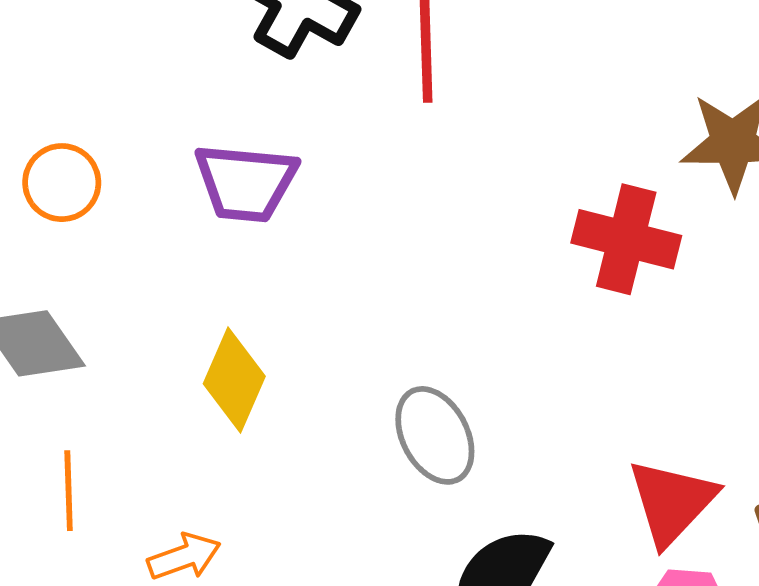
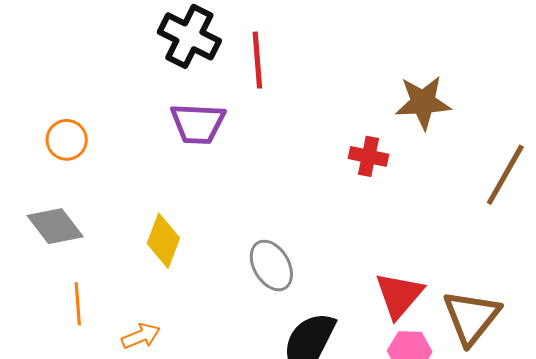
purple trapezoid: (246, 183) -> (198, 124), moved
red cross: (626, 239) -> (368, 156), size x0.7

